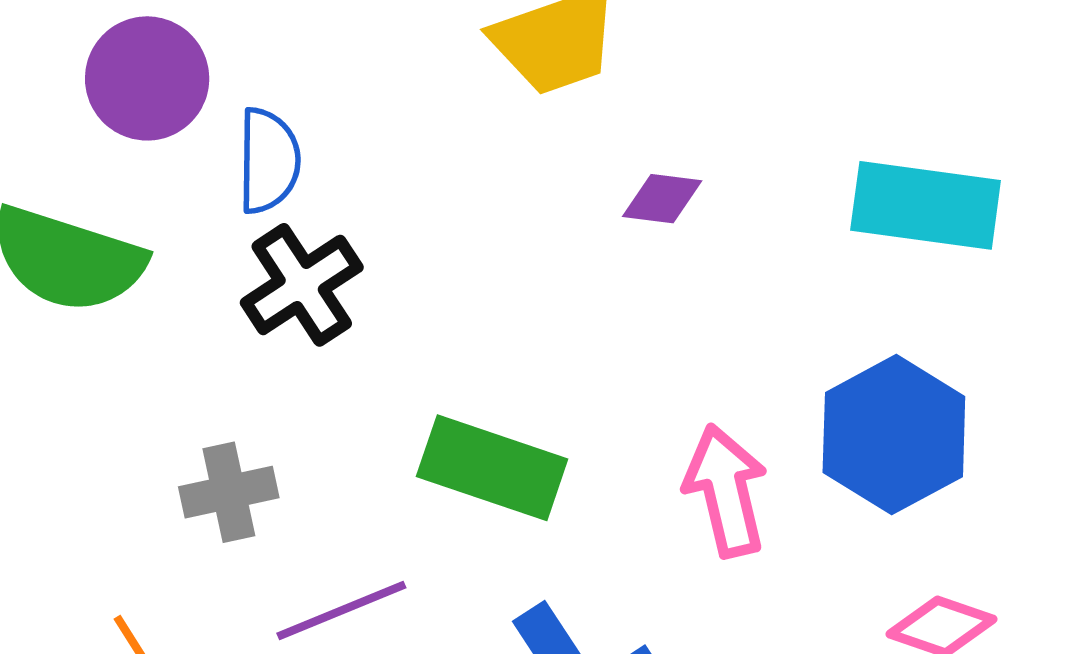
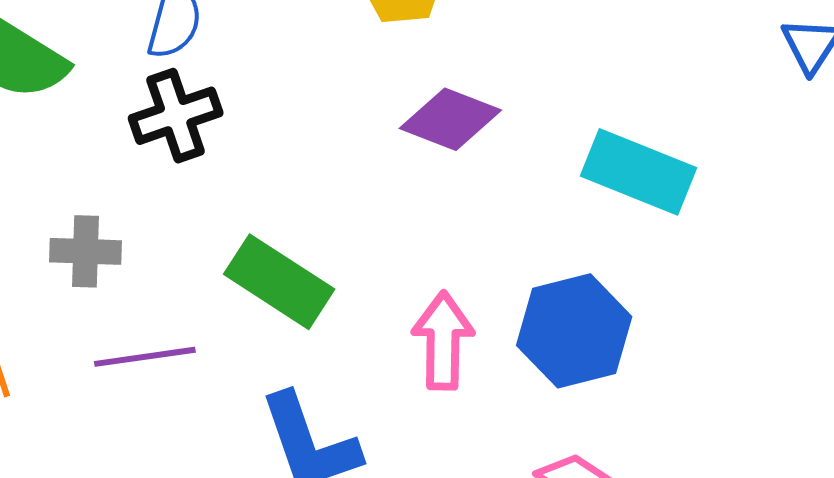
purple diamond: (662, 199) -> (450, 119), size x1.6

